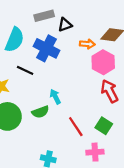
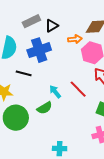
blue cross: (47, 48) -> (39, 50), turned -35
red line: (76, 127) -> (78, 89), moved

